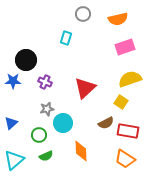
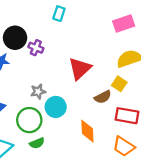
purple cross: (45, 82) -> (36, 48), moved
brown semicircle: (106, 123) -> (103, 97), moved
green circle: (39, 135) -> (29, 120), size x1.5
orange diamond: (81, 151) -> (87, 131), moved

